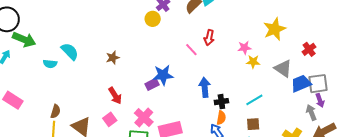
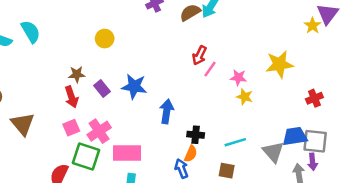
yellow circle: (153, 19) -> (105, 39), moved
pink line: (191, 50) -> (210, 69), moved, turned 64
brown star: (113, 58) -> (77, 74), moved
gray triangle: (283, 68) -> (273, 152), moved
purple rectangle: (152, 84) -> (102, 89), moved, turned 64
blue arrow: (205, 87) -> (167, 111), moved
pink square: (110, 119) -> (71, 128), moved

